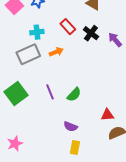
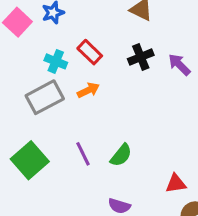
red rectangle: (68, 27) -> (90, 52), moved
cyan cross: (37, 32) -> (56, 61), turned 32
black cross: (91, 33) -> (141, 57), turned 35

